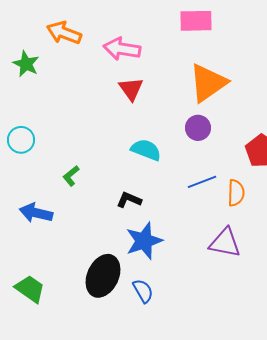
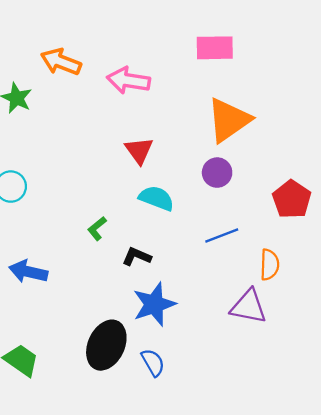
red triangle: (131, 89) -> (139, 150), moved
green L-shape: (71, 176) -> (97, 228), moved
orange semicircle: (236, 193) -> (270, 265), moved

